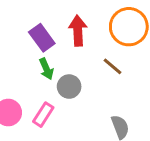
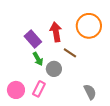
brown line: (113, 66) -> (70, 53), moved

